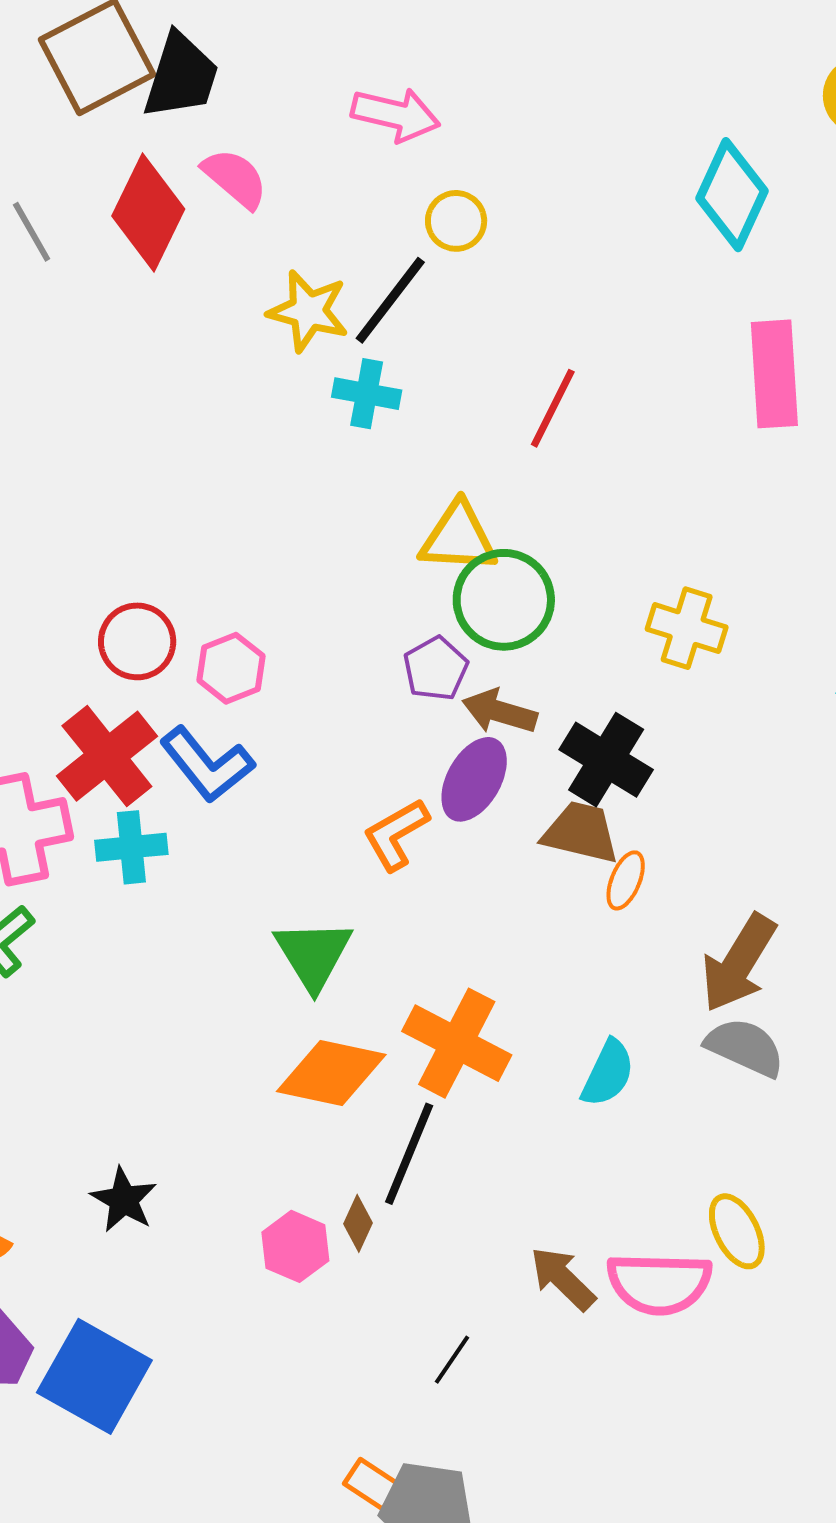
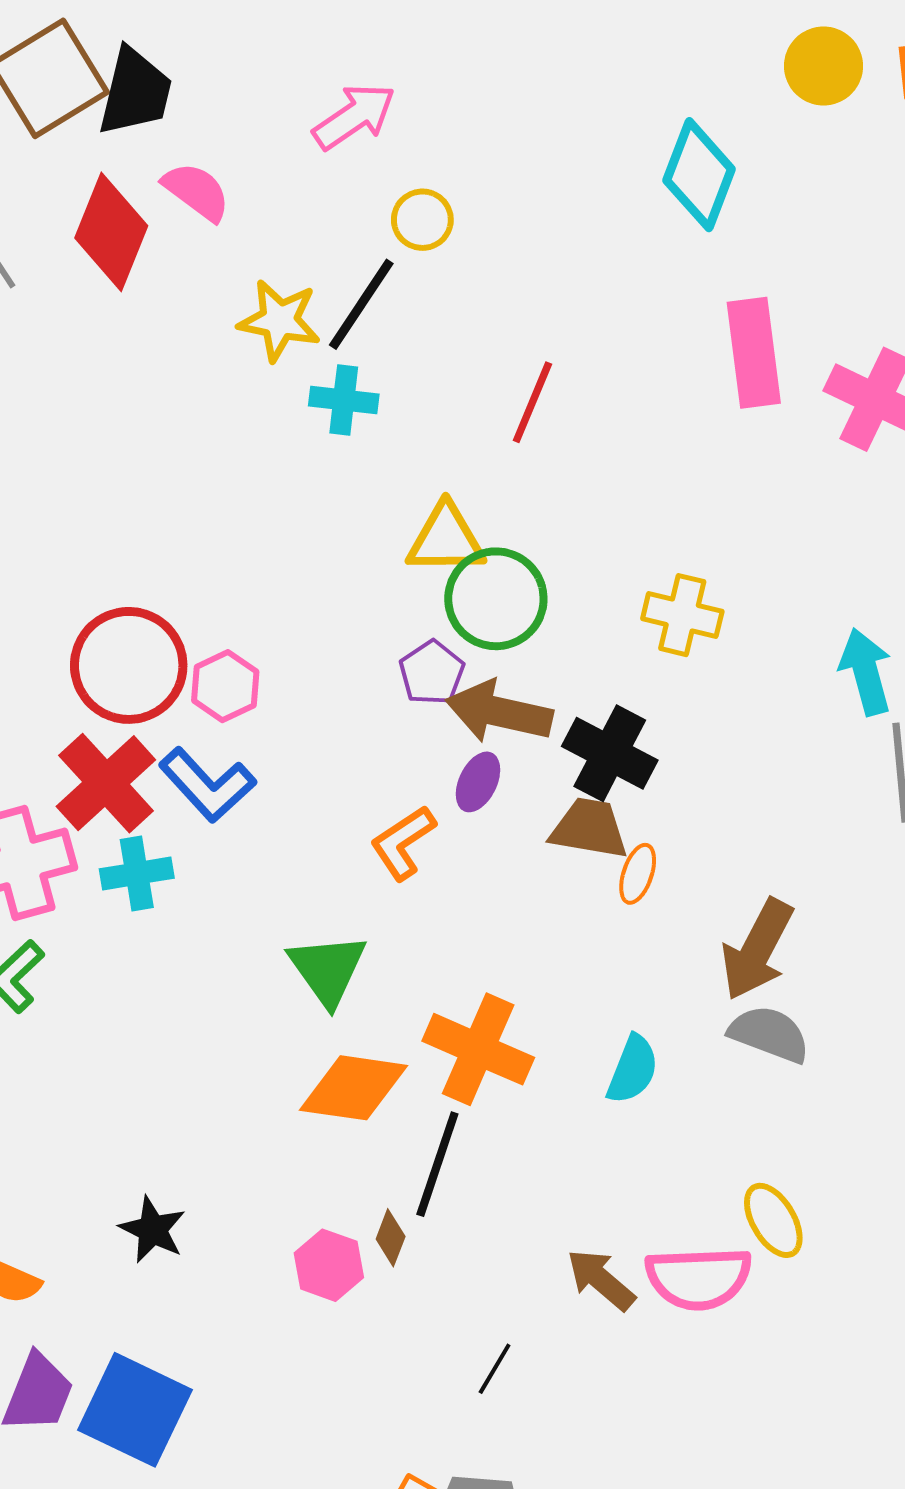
pink arrow: (396, 115) -> (354, 117), turned -44
red circle: (137, 641) -> (129, 665), size x1.5
brown arrow: (499, 712) -> (499, 712), size x1.4
purple ellipse: (474, 779) -> (478, 782), size x0.7

